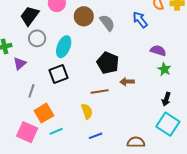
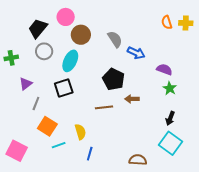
brown circle: (84, 16) -> (81, 35), moved
blue arrow: (140, 20) -> (136, 53), moved, turned 150
purple triangle: (20, 64) -> (26, 84), moved
yellow semicircle: (87, 111) -> (80, 132), moved
orange square: (44, 113) -> (47, 126), turned -30
pink square: (27, 132) -> (17, 151), moved
blue line: (95, 136) -> (90, 154), moved, turned -56

